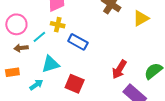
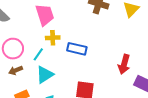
brown arrow: (21, 48) -> (16, 70), moved
cyan triangle: (50, 64) -> (45, 75), moved

